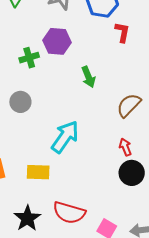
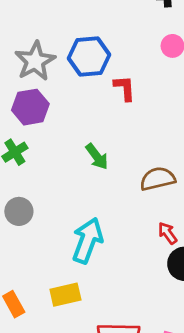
purple hexagon: (57, 41) -> (30, 107), moved
brown semicircle: (129, 105) -> (158, 179), turned 48

